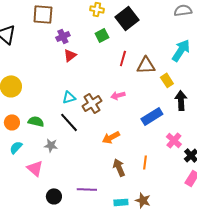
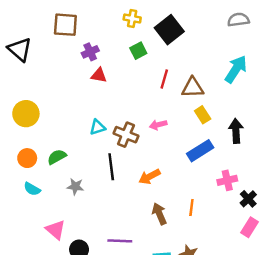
red triangle: (70, 55) -> (99, 75), turned 48
yellow rectangle: (167, 80) -> (203, 115), moved
brown cross: (92, 103) -> (126, 135), turned -36
green semicircle: (36, 121) -> (57, 157), turned -42
black line: (69, 122) -> (111, 167), moved, turned 35
pink cross: (174, 140) -> (227, 180), turned 35
cyan semicircle: (16, 147) -> (32, 189), turned -104
pink triangle: (35, 168) -> (56, 230), moved

